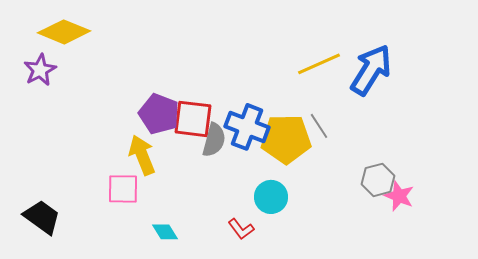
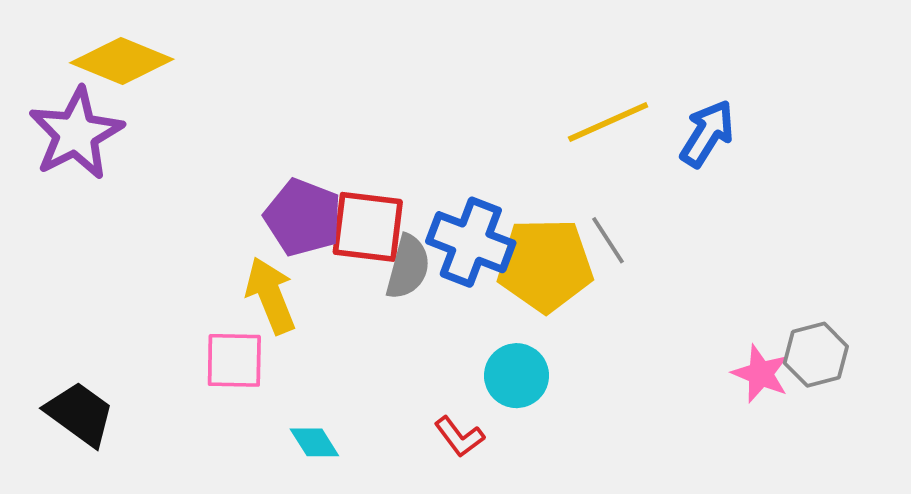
purple star: (40, 70) -> (76, 133), size x1.5
blue arrow: (371, 70) -> (707, 133), size x0.7
gray hexagon: (378, 180) -> (816, 355), moved

